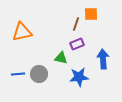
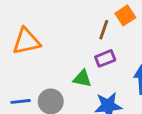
orange square: (91, 14) -> (125, 15), turned -32

